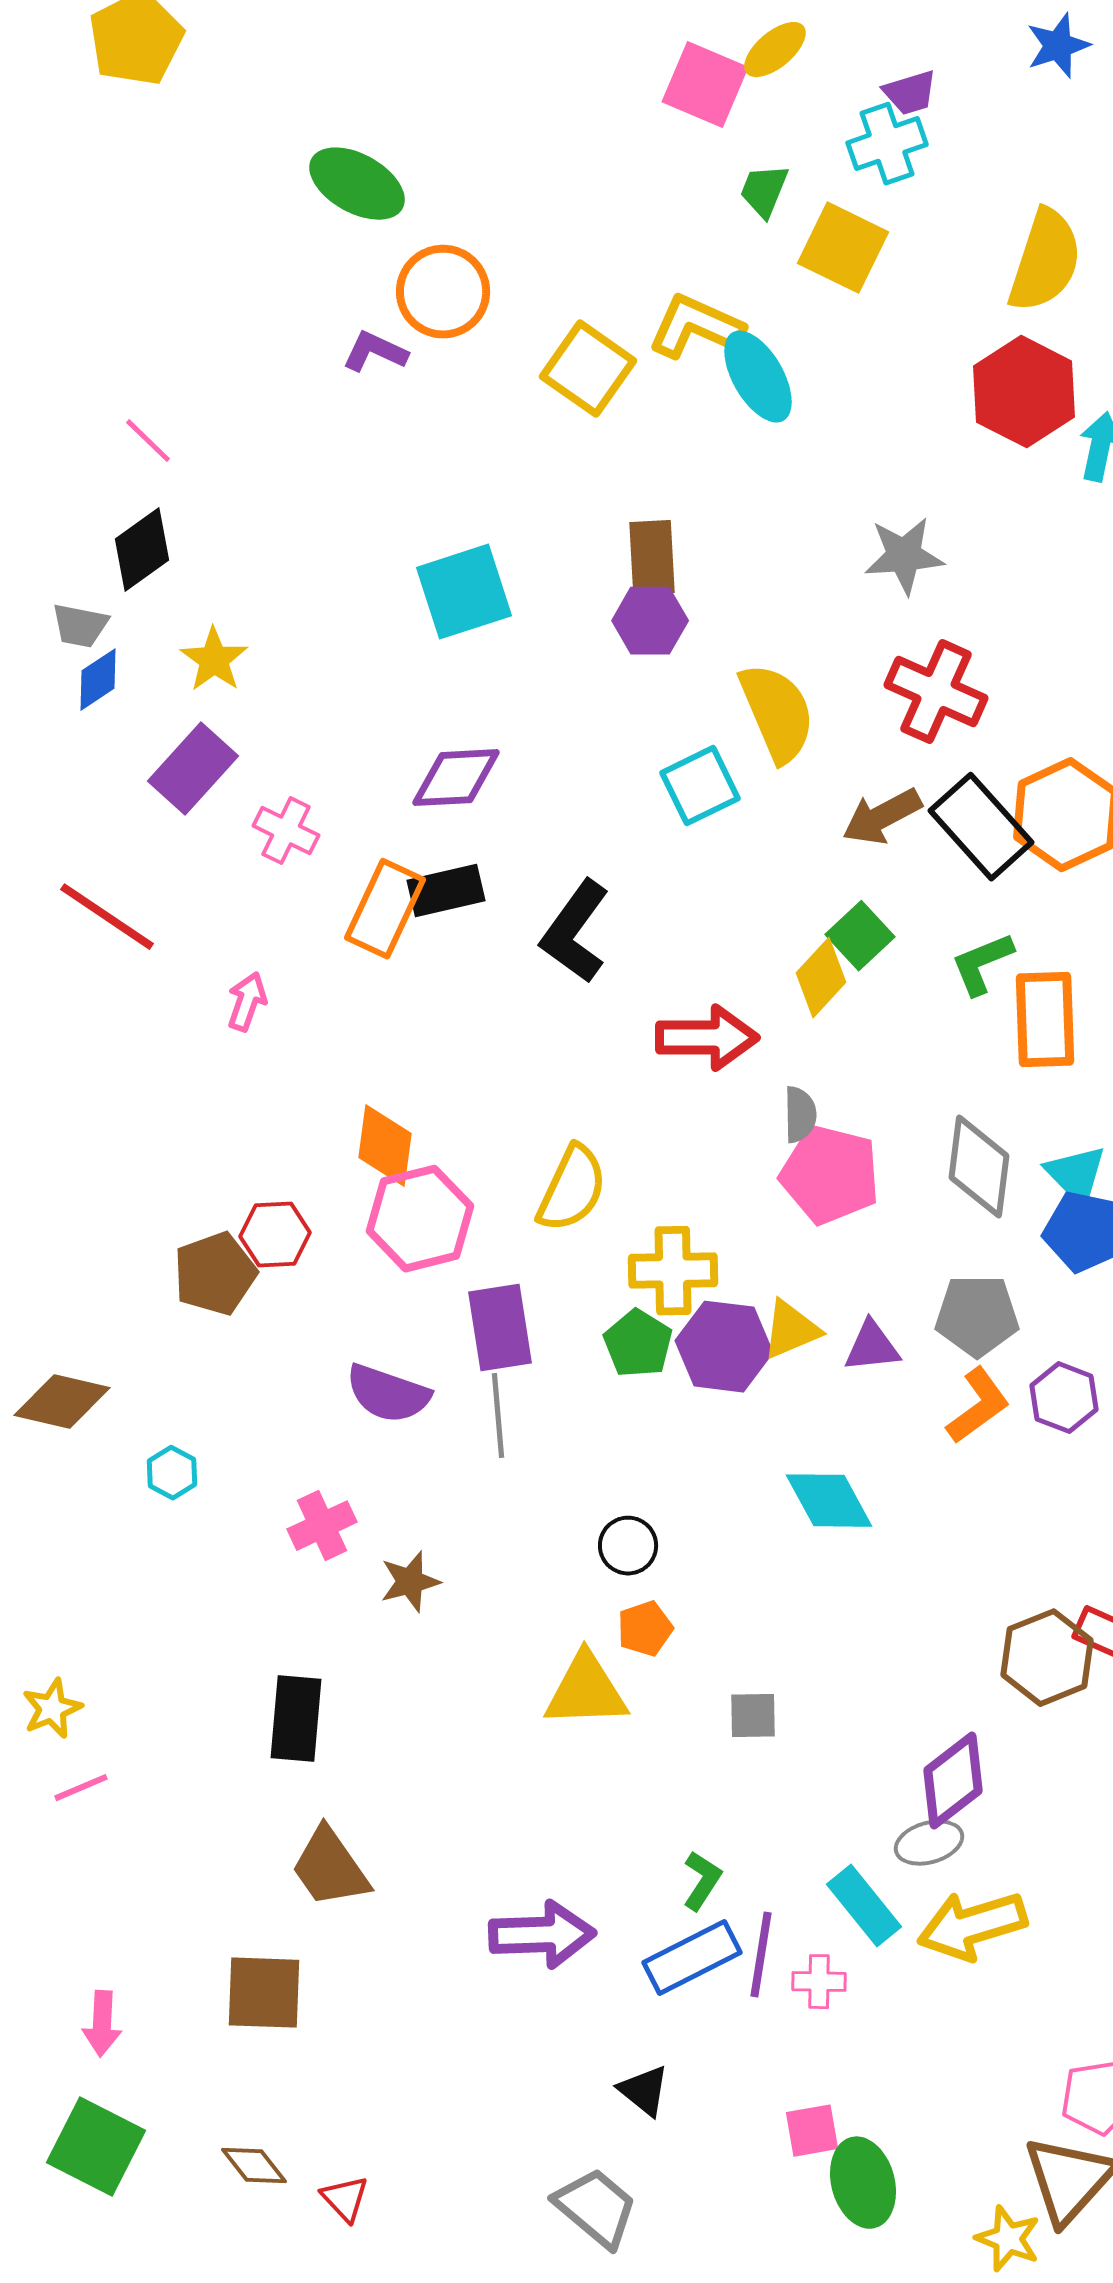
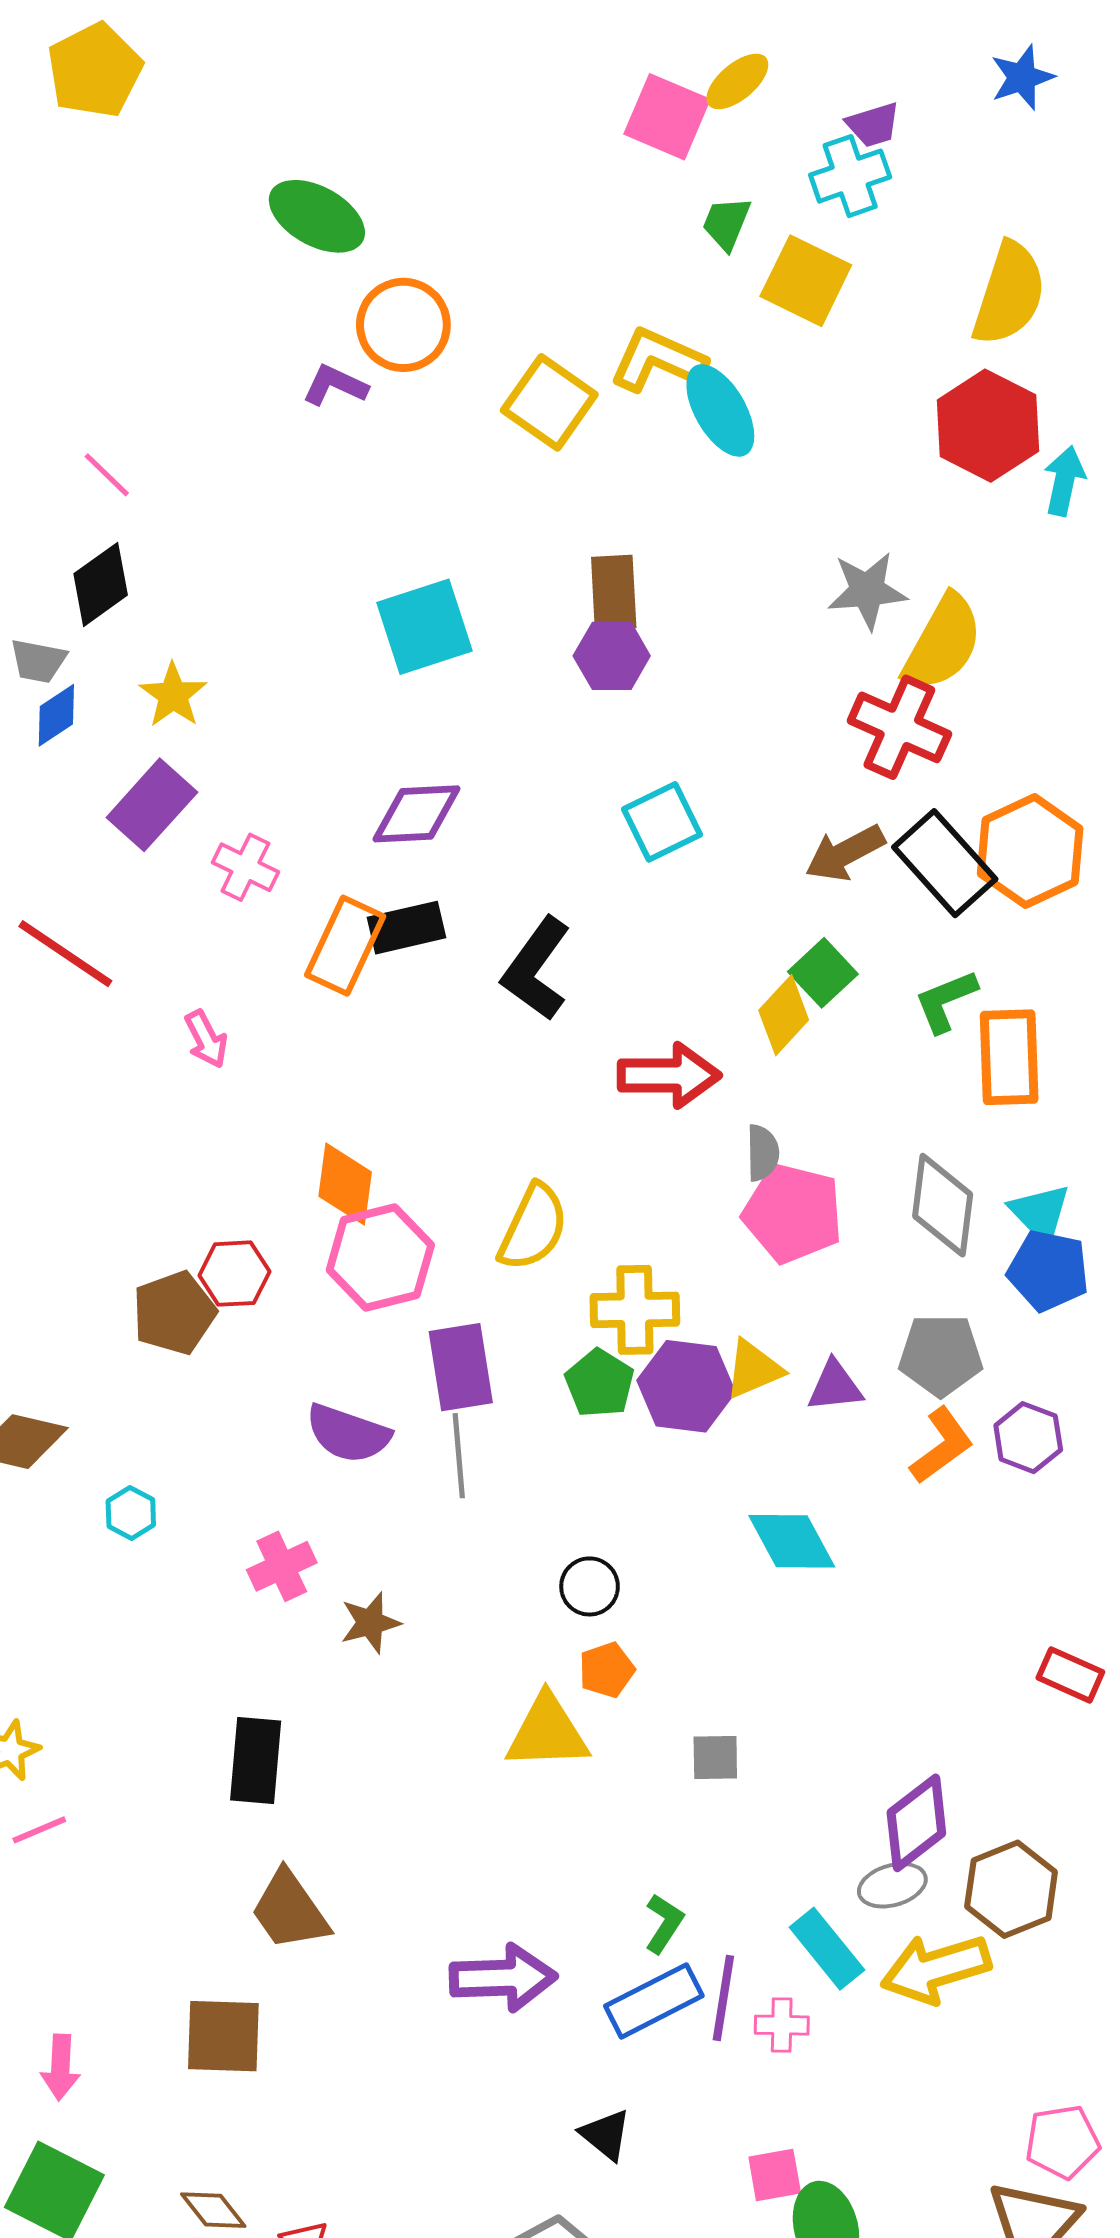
yellow semicircle: (777, 713) -> (943, 643), moved, turned 52
pink arrow: (247, 1002) -> (206, 1039), turned 134
brown hexagon: (1047, 1658) -> (1011, 1889), moved

